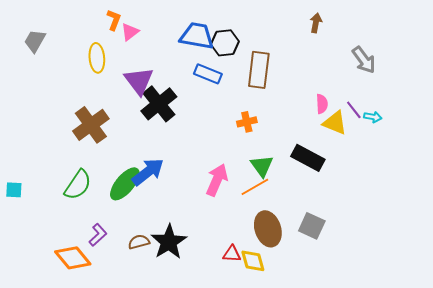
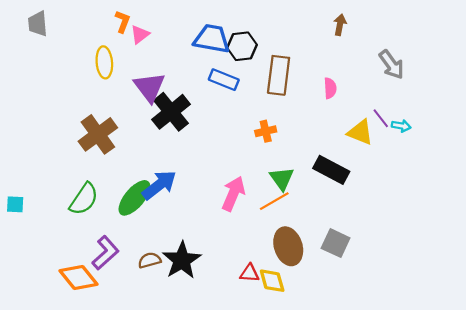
gray trapezoid: (35, 41) -> (38, 24), moved, turned -35
pink semicircle: (322, 104) -> (330, 88), moved
purple L-shape: (98, 235) -> (105, 253), size x1.4

